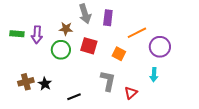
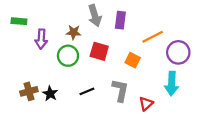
green rectangle: (17, 34) -> (19, 21), moved
cyan arrow: (154, 75) -> (172, 84), size x1.5
black line: (74, 97) -> (87, 91), moved

